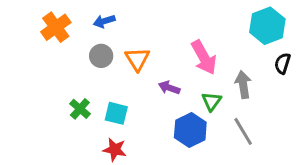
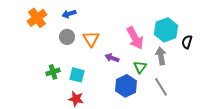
cyan hexagon: (267, 26) -> (166, 30), moved
green cross: (80, 109) -> (53, 72), turned 32

